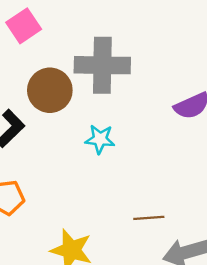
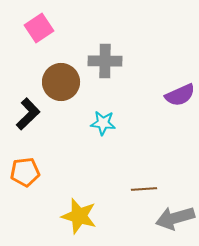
gray cross: (102, 65) -> (105, 61), size x0.7

